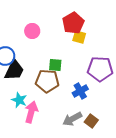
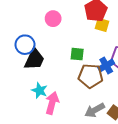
brown pentagon: (47, 81) -> (91, 76), moved
blue cross: (80, 91) -> (106, 65), moved

